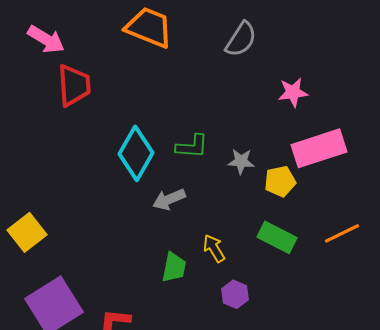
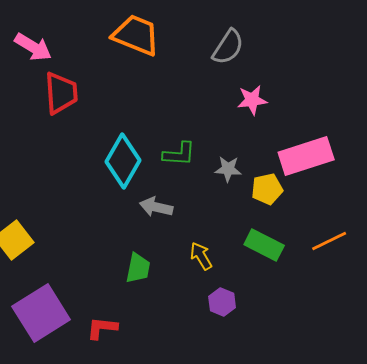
pink star: (293, 92) -> (252, 100), moved
gray arrow: (169, 199) -> (156, 207), turned 36
green trapezoid: (174, 267) -> (138, 268), moved

